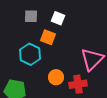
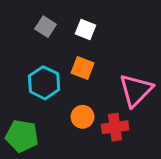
gray square: (31, 16) -> (46, 27), turned 32
orange square: (48, 37) -> (83, 68), moved

